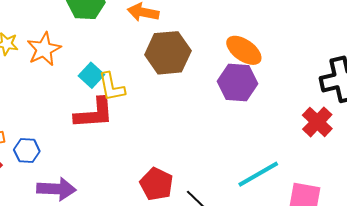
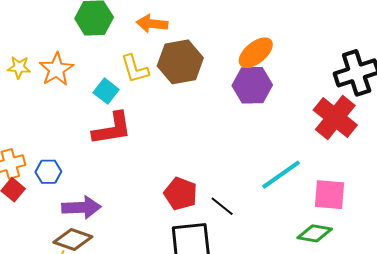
orange ellipse: (244, 50) -> (256, 53), turned -69
yellow L-shape: (112, 87) -> (135, 69), moved
red cross: (317, 122) -> (335, 117), size x1.4

